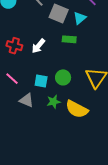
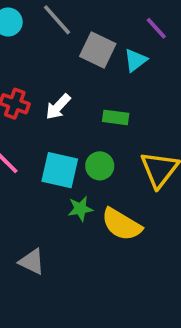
green rectangle: (69, 39) -> (116, 117), moved
cyan square: (41, 81) -> (60, 170), size x1.5
gray triangle: (27, 100) -> (32, 262), moved

